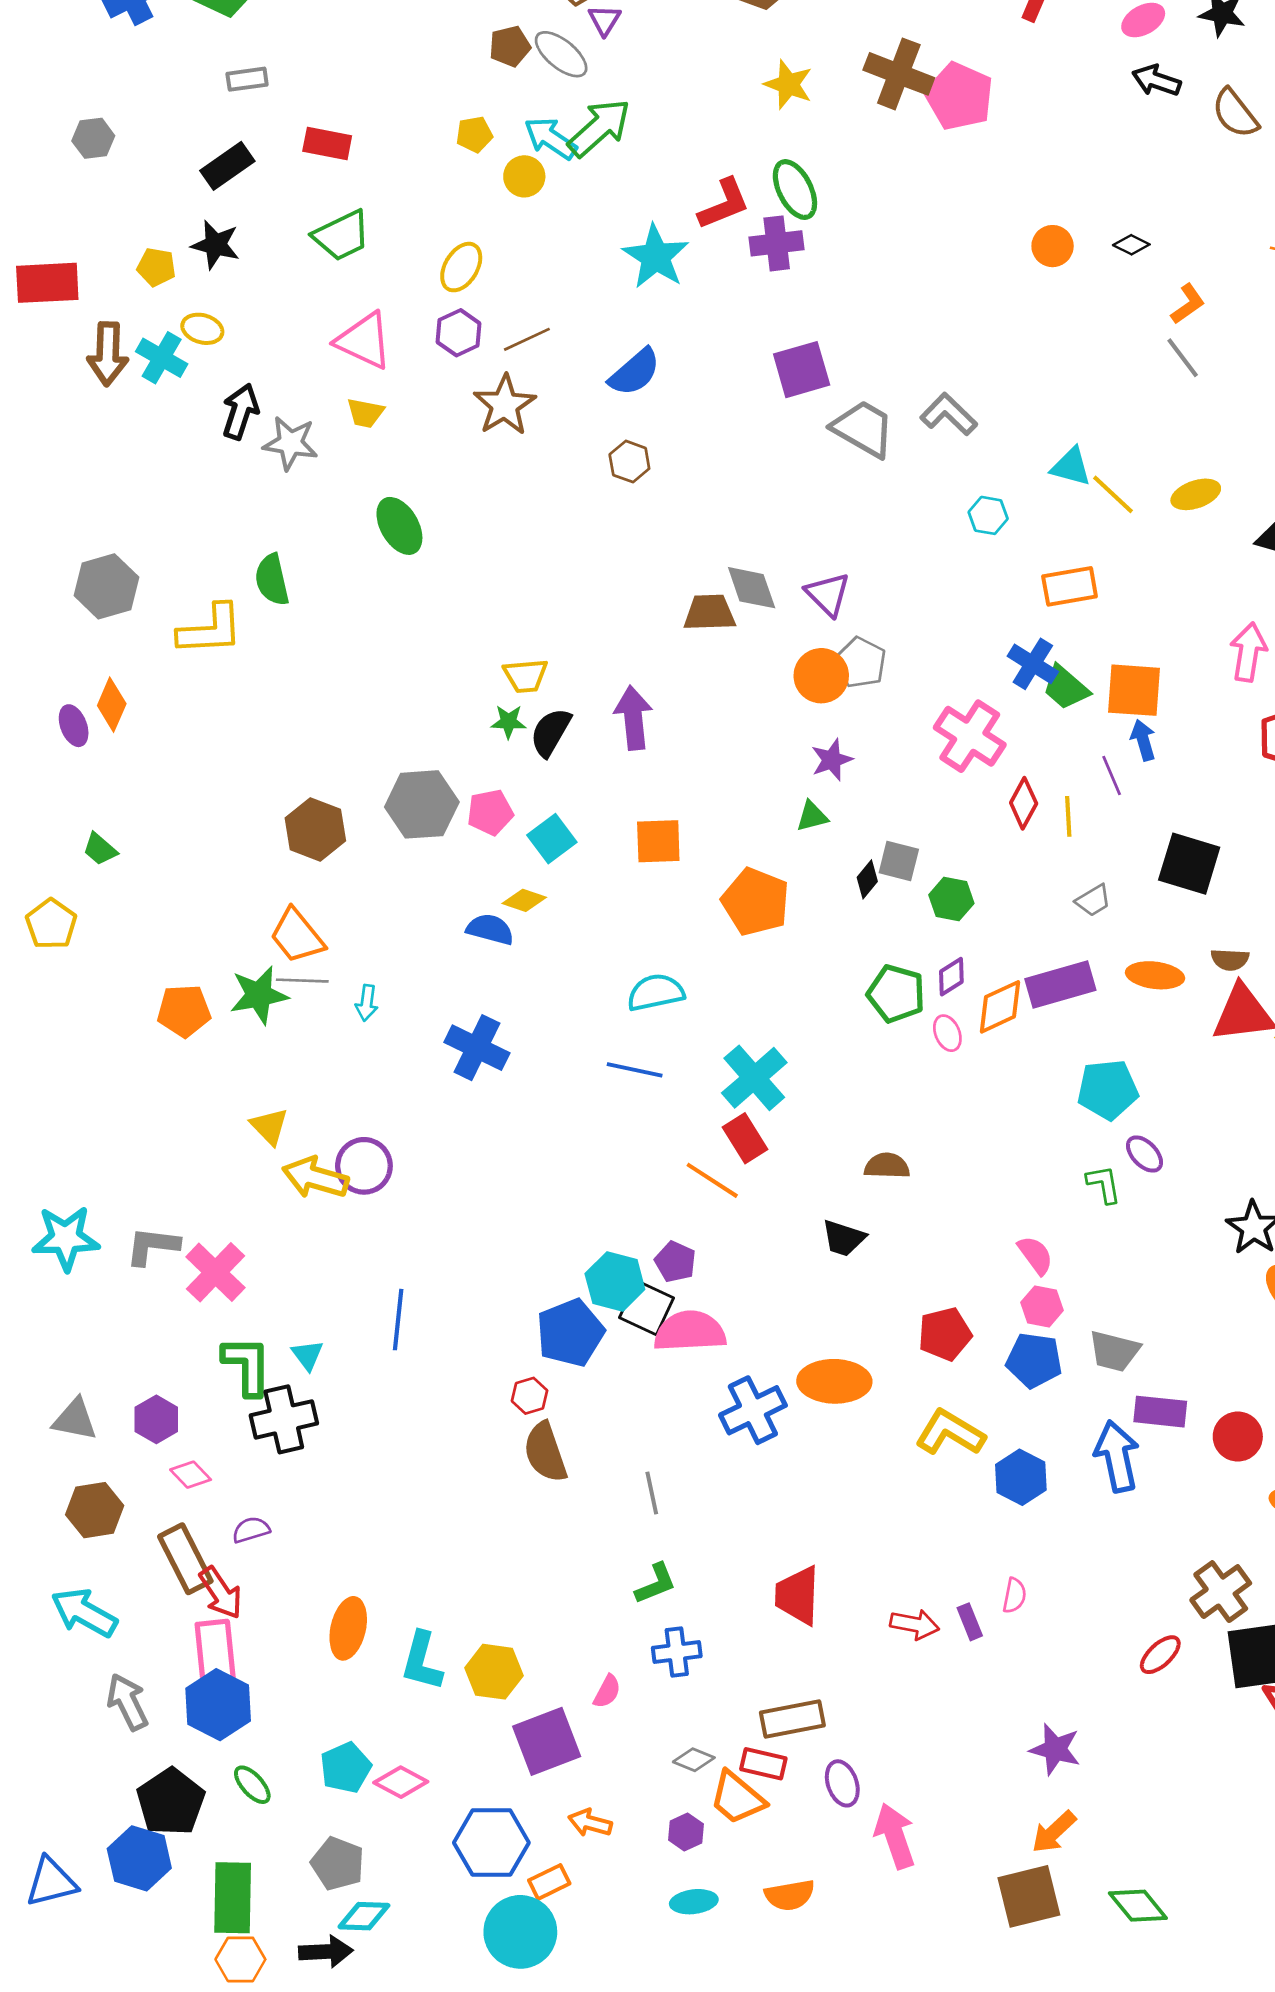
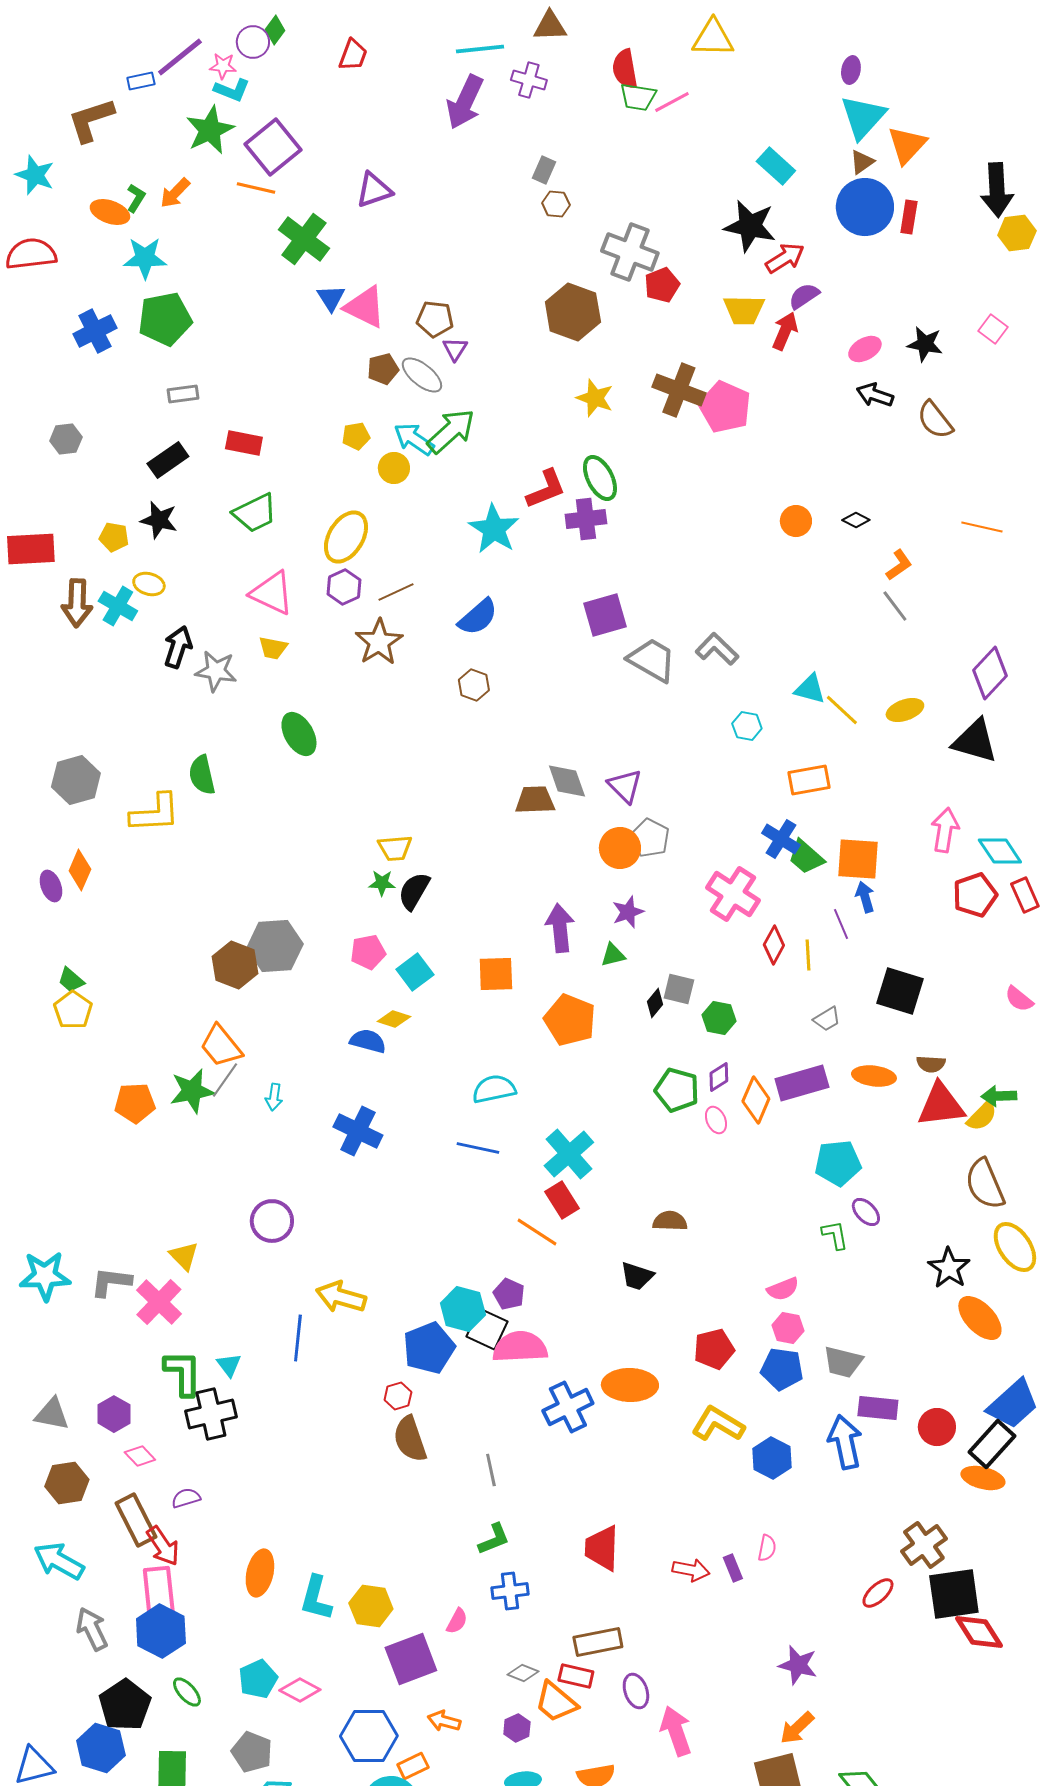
yellow ellipse: (461, 267) -> (346, 537), size x1.4
purple arrow: (633, 718) -> (560, 928), moved
gray hexagon: (422, 804) -> (275, 946), moved
yellow pentagon: (51, 924) -> (73, 1010), moved
gray line: (302, 981) -> (225, 1080), turned -57
orange diamond: (1000, 1007) -> (756, 1100), turned -42
yellow triangle: (269, 1126) -> (184, 1256), moved
yellow arrow: (315, 1178) -> (341, 1297), moved
pink semicircle: (1035, 1255) -> (783, 1289), turned 104

